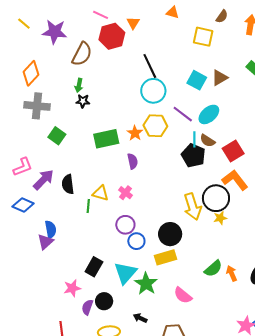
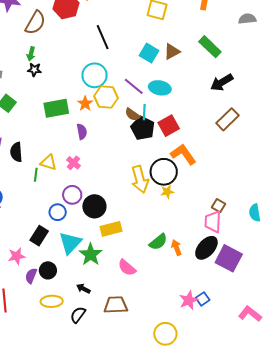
cyan circle: (153, 91) -> (95, 75), moved
cyan ellipse: (209, 114) -> (160, 88), turned 50
brown semicircle: (207, 141) -> (132, 114), moved
red square: (233, 151) -> (169, 126), moved
black circle: (170, 234) -> (94, 206), moved
blue circle: (136, 241) -> (58, 212), moved

